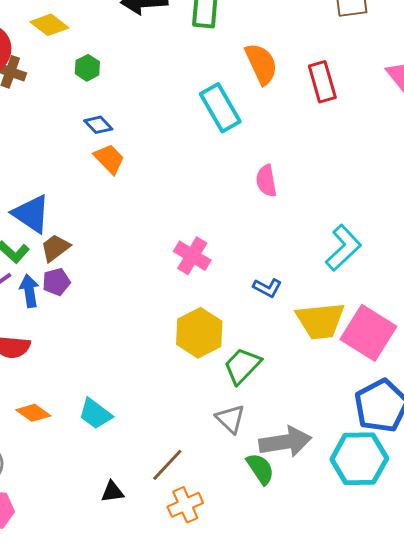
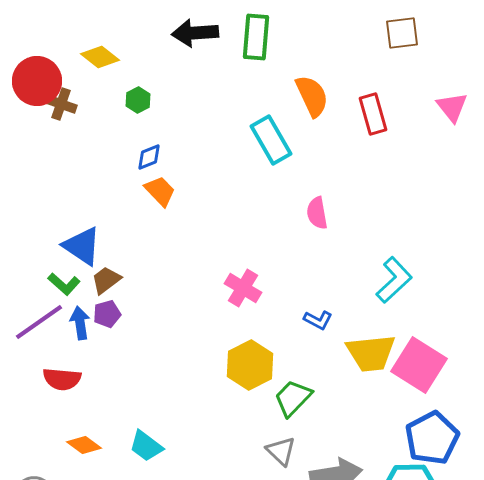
blue diamond: (98, 125) -> (149, 157), turned -68

